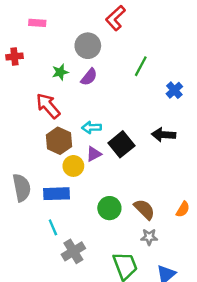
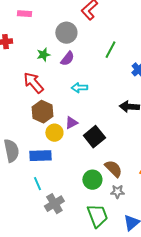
cyan arrow: (91, 127) -> (79, 88), moved
black square: (121, 144) -> (94, 137), moved
green circle: (109, 208) -> (92, 180), moved

